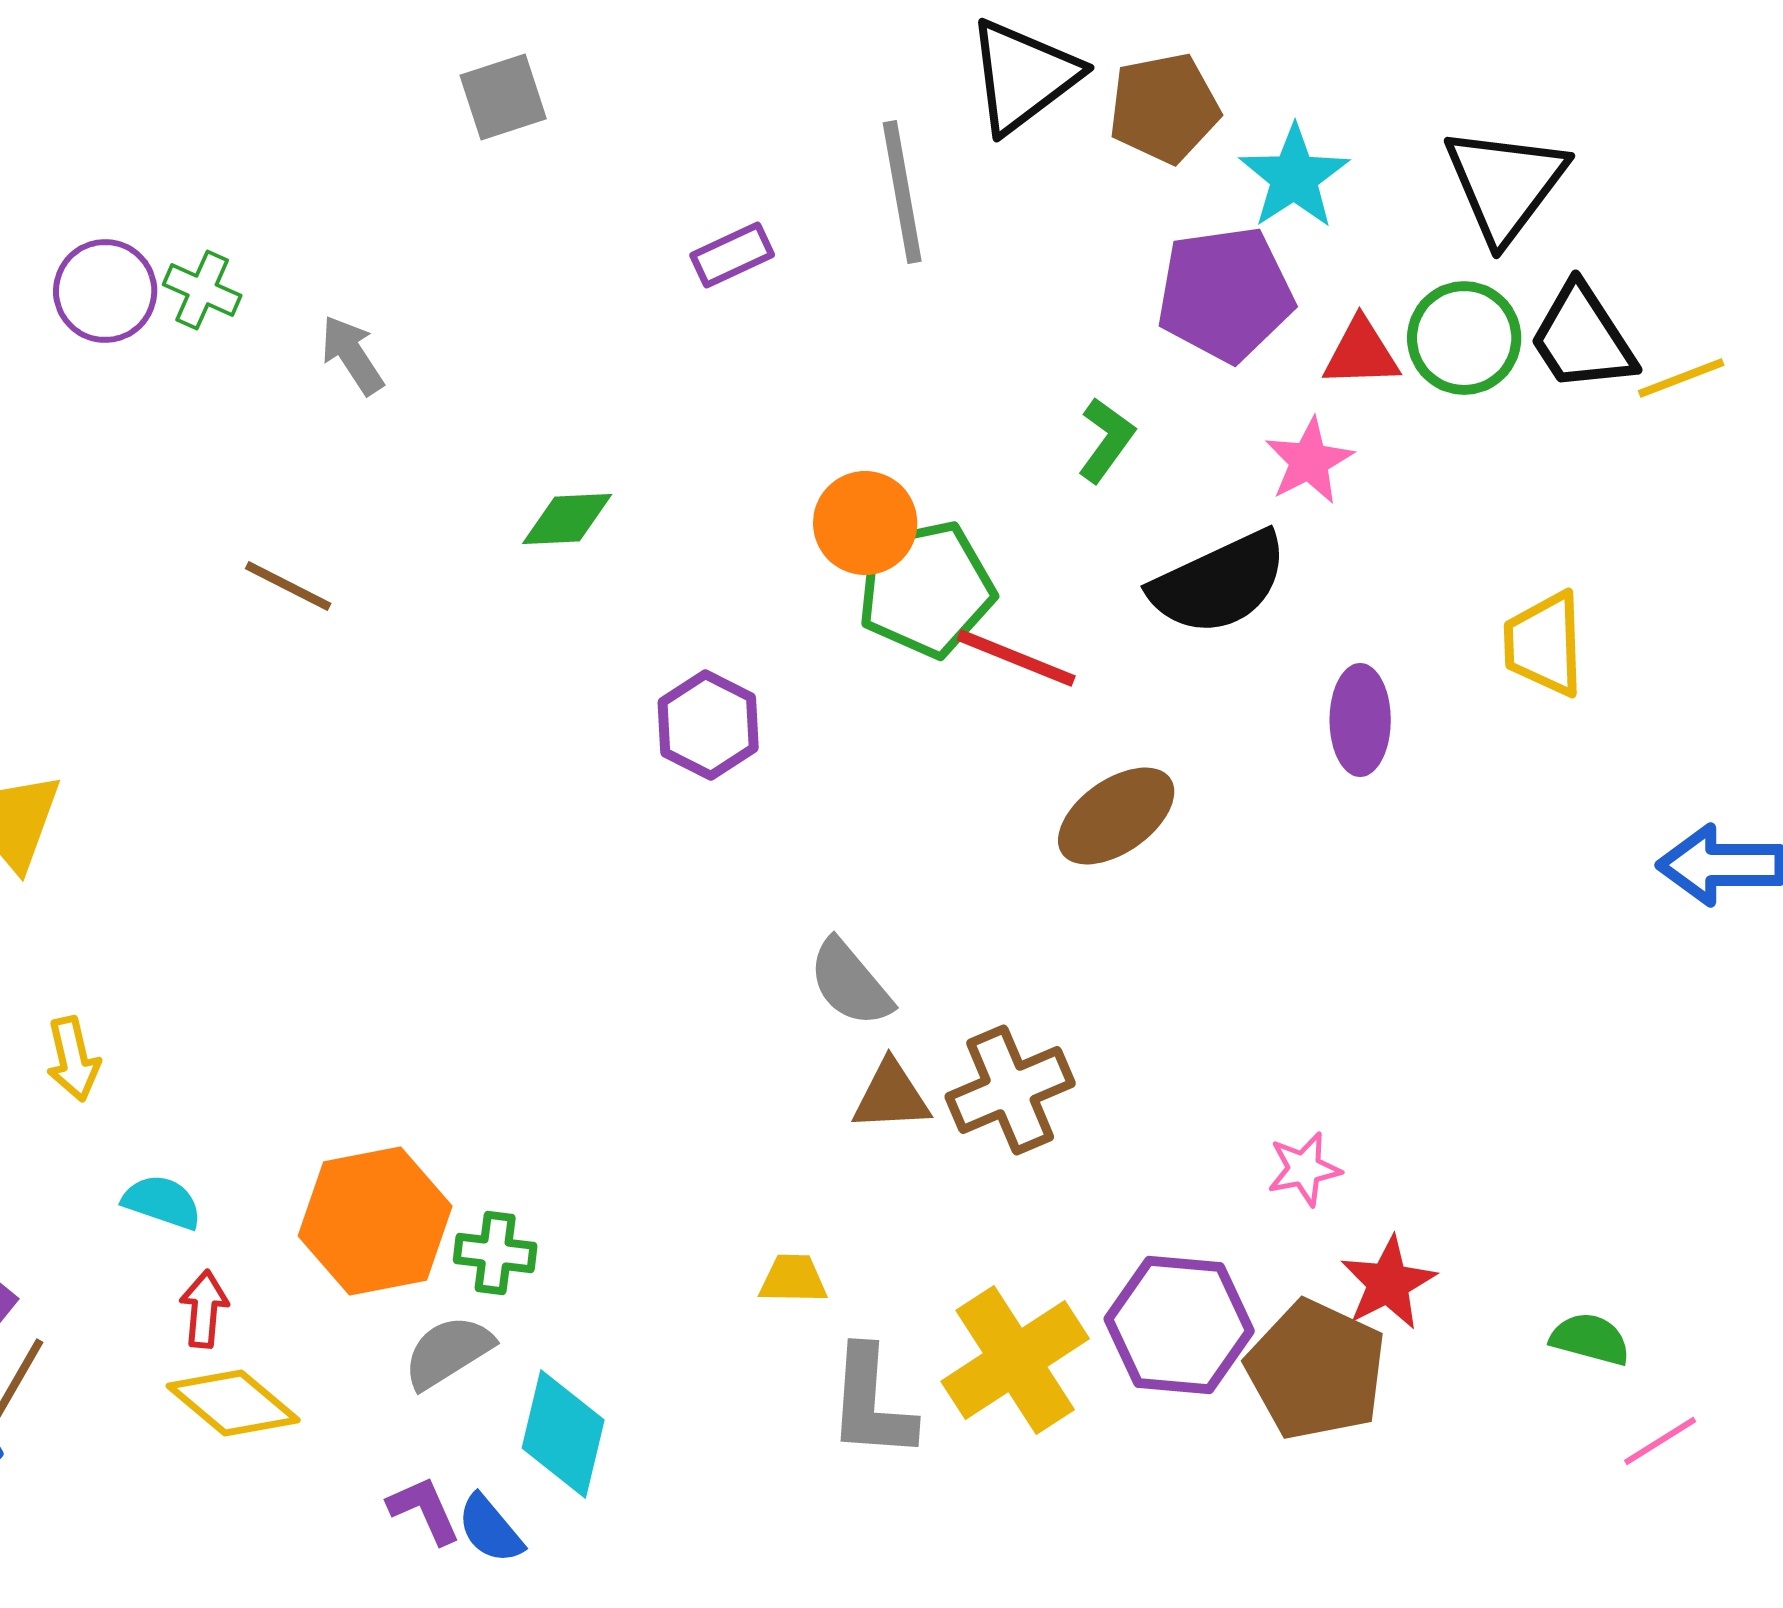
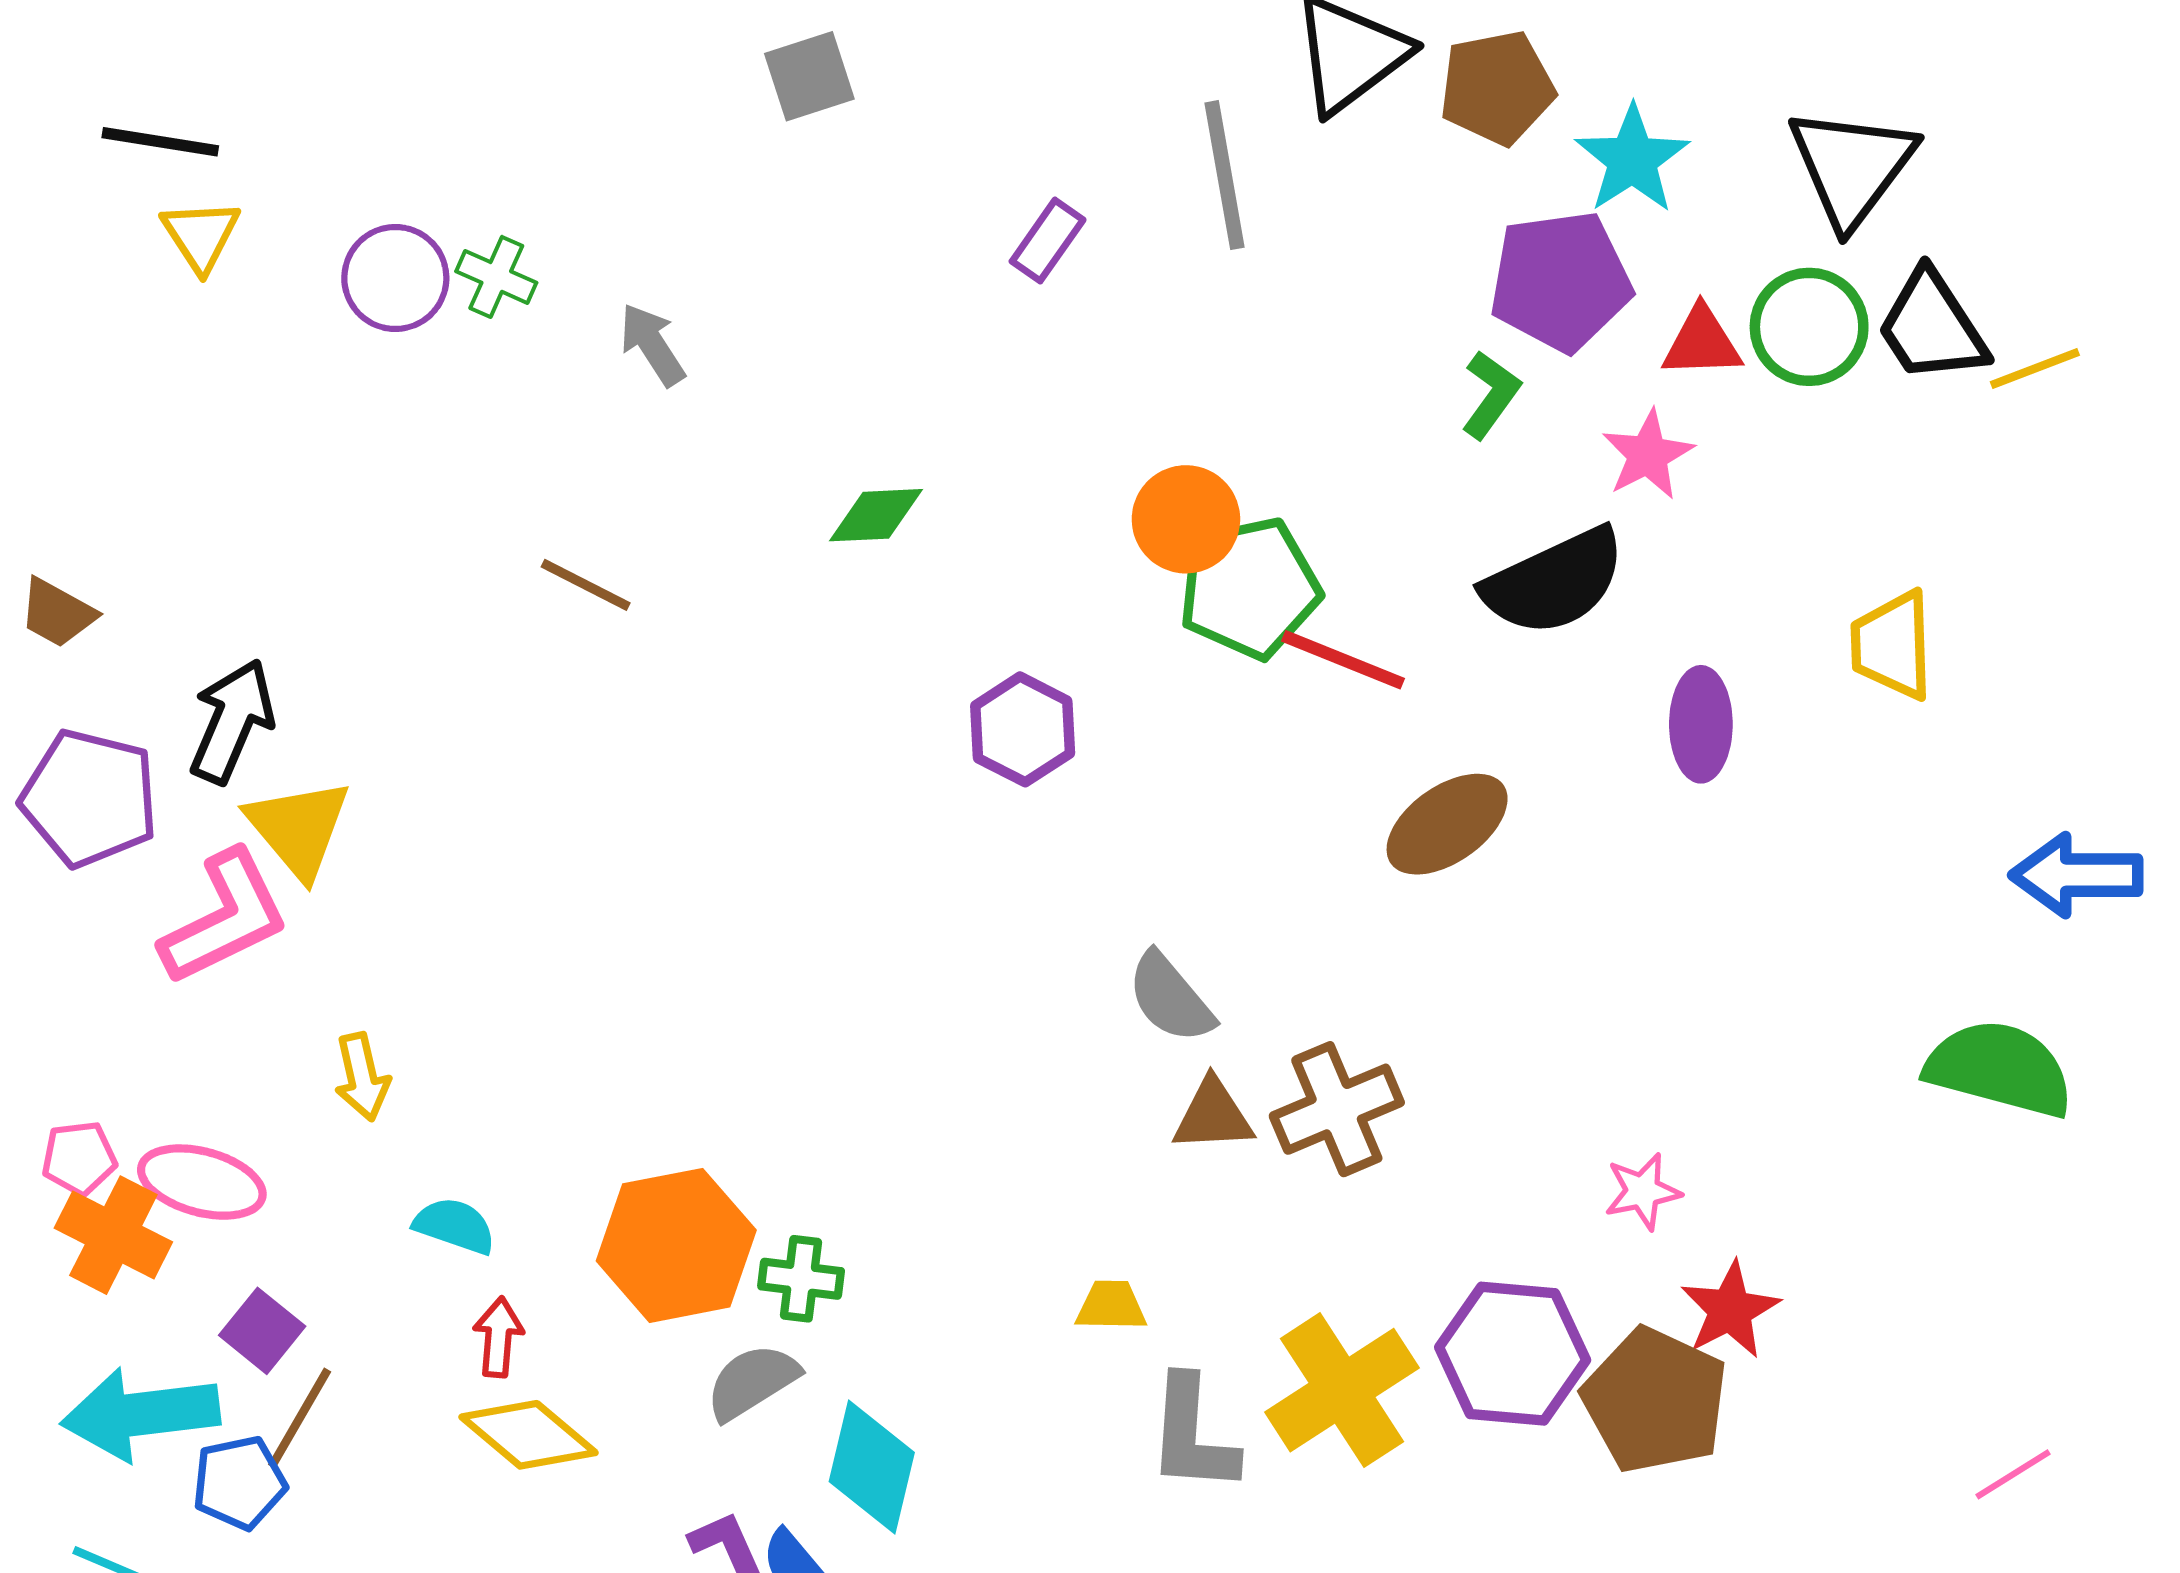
purple rectangle: (732, 255) -> (1048, 241), turned -30
green L-shape: (1106, 440) -> (1491, 395), moved
green semicircle: (1590, 1339) -> (1999, 1069), moved, size x1.8

